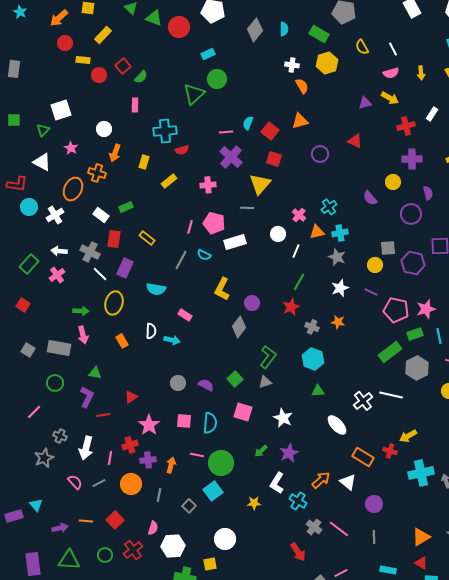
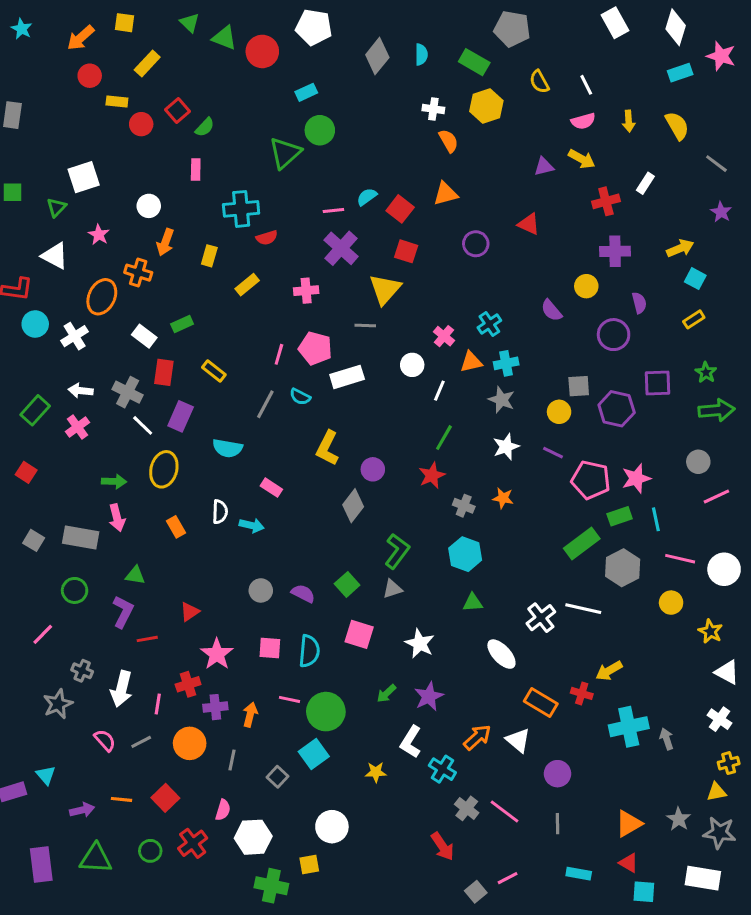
cyan semicircle: (248, 123) -> (367, 197), turned 32

